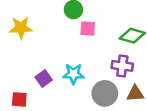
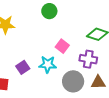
pink square: (88, 29) -> (62, 46), moved, turned 32

